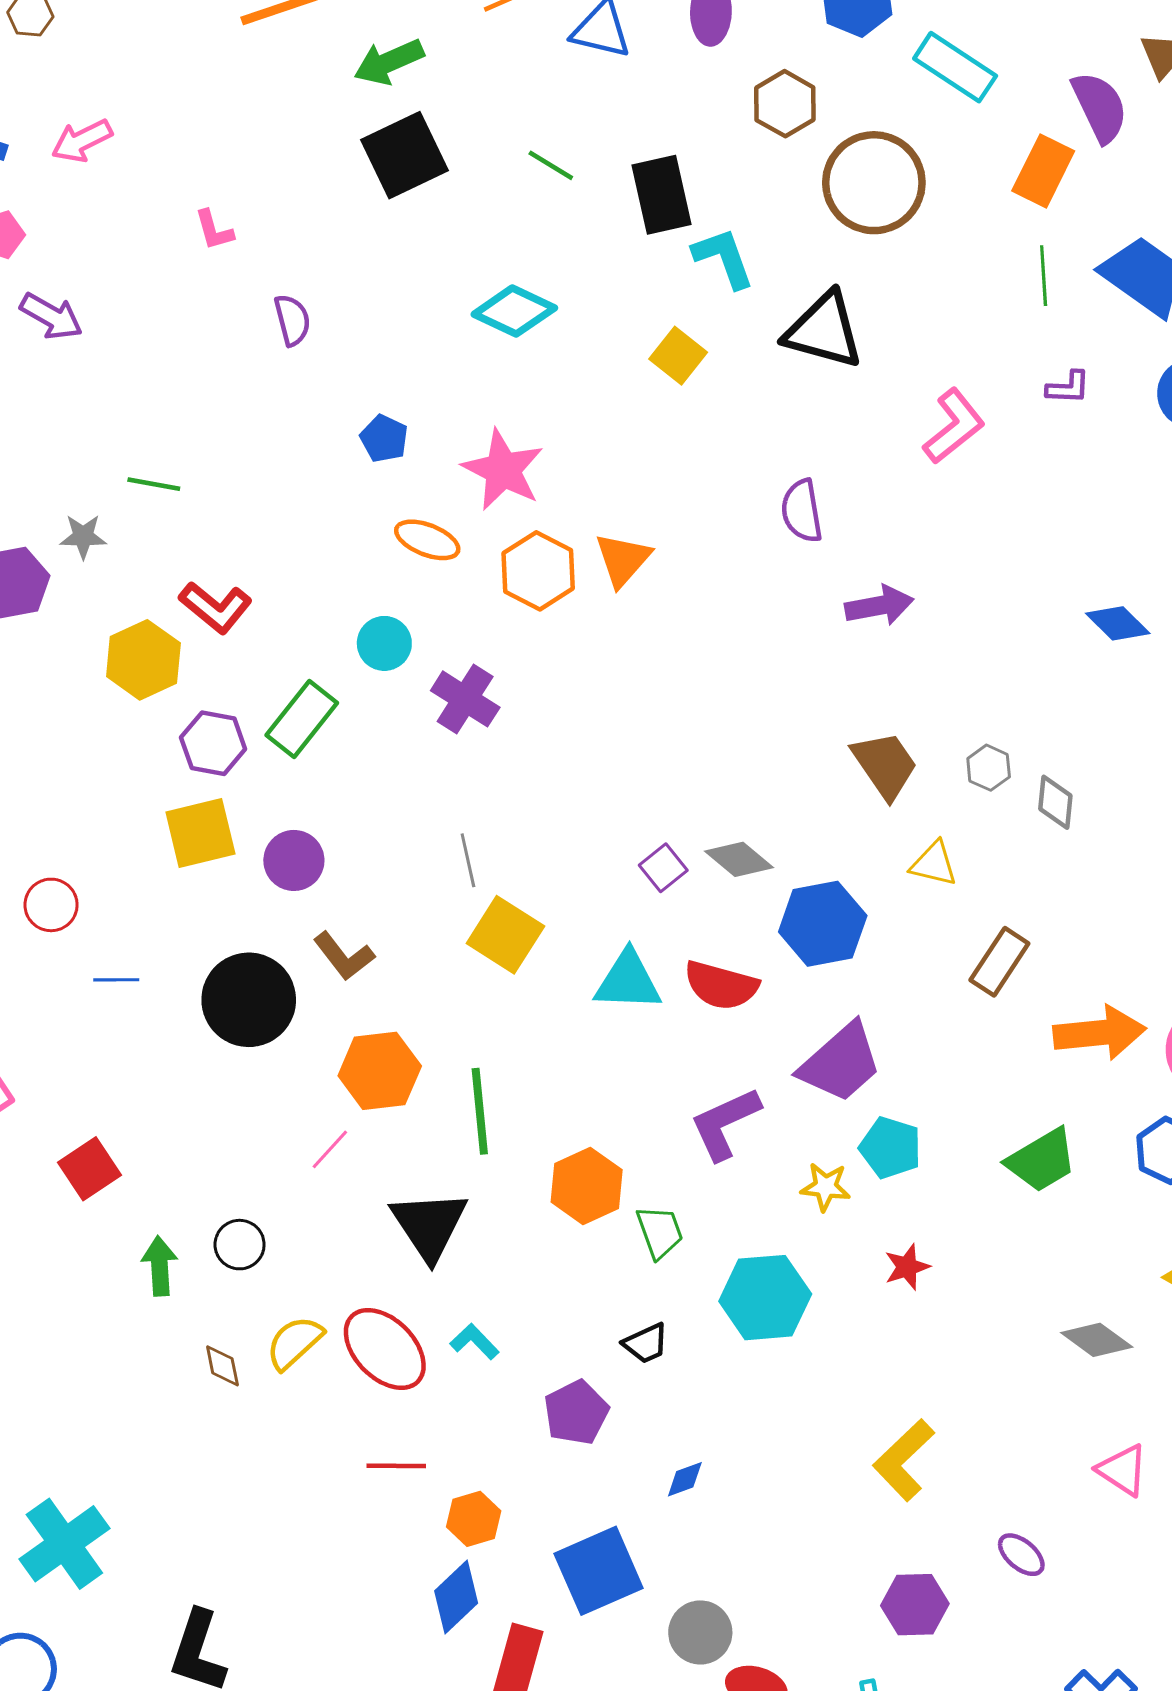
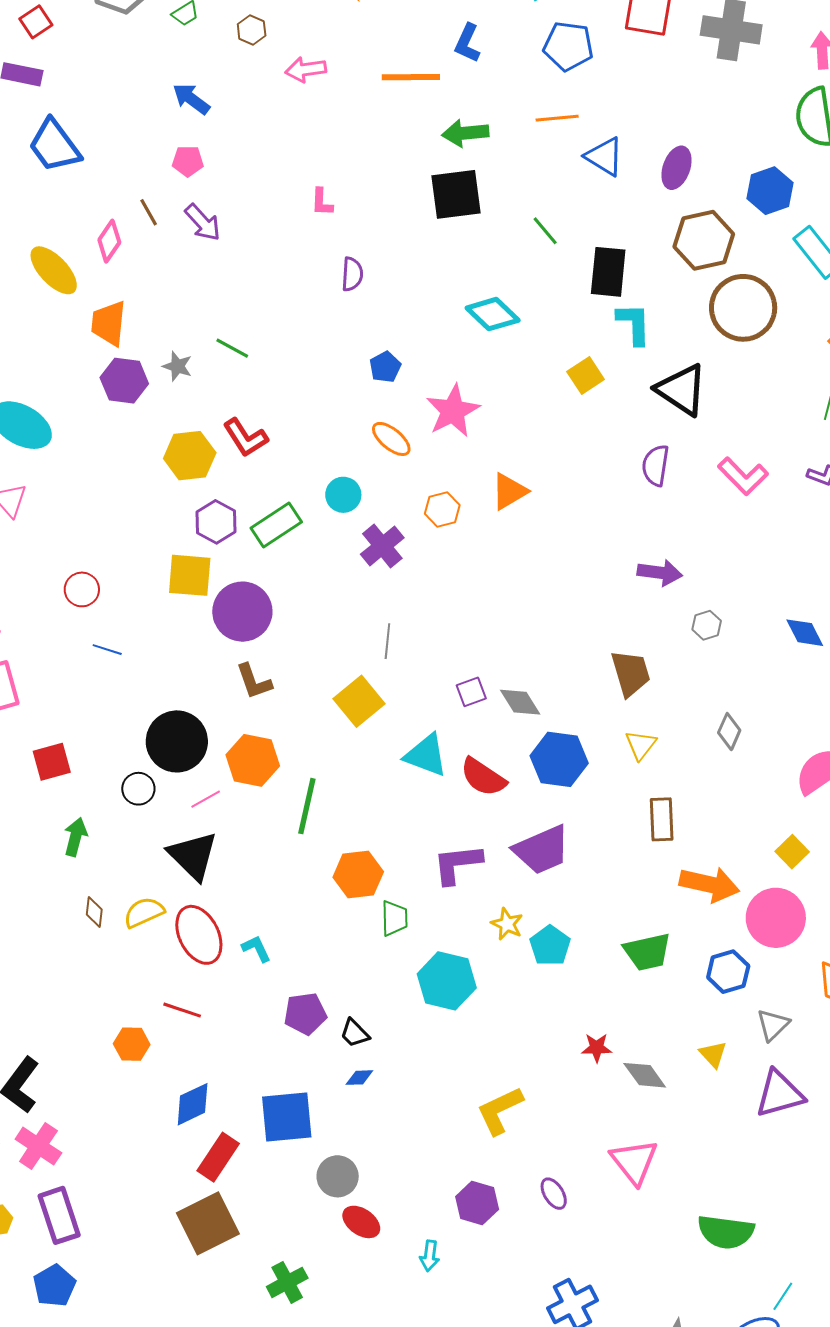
brown hexagon: (785, 104) -> (704, 240), size x1.4
pink arrow: (82, 141) -> (306, 70), moved
pink L-shape: (954, 426) -> (743, 476), turned 66
purple semicircle: (802, 511) -> (656, 465), moved
orange hexagon: (538, 571) -> (442, 509), moved, size x0.7
gray hexagon: (989, 768) -> (707, 625), moved
purple circle: (294, 860) -> (242, 612), size x1.5
gray line: (468, 860) -> (387, 641), moved
yellow triangle: (934, 864) -> (641, 745), turned 36
brown rectangle: (999, 962) -> (662, 819), turned -54
black circle: (249, 1000) -> (177, 741), moved
cyan pentagon: (890, 1148) -> (550, 946), moved
black triangle: (429, 1225) -> (193, 856), moved, turned -30
black circle: (240, 1245) -> (138, 789), moved
red star: (907, 1267) -> (597, 1048), moved
black trapezoid: (646, 1343) -> (355, 1033), moved, turned 52
pink triangle: (1123, 1470) -> (634, 1162), size x1.4
orange hexagon: (474, 1519) -> (132, 1044), moved

